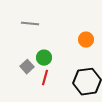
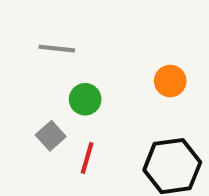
green circle: (44, 58) -> (85, 99), moved

